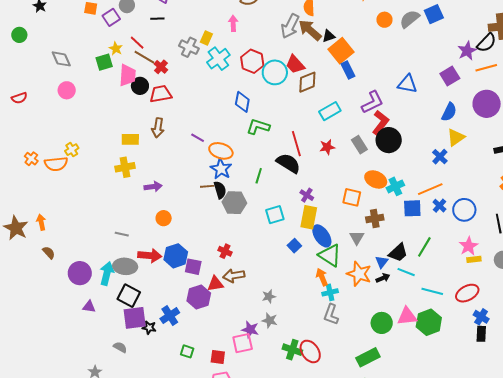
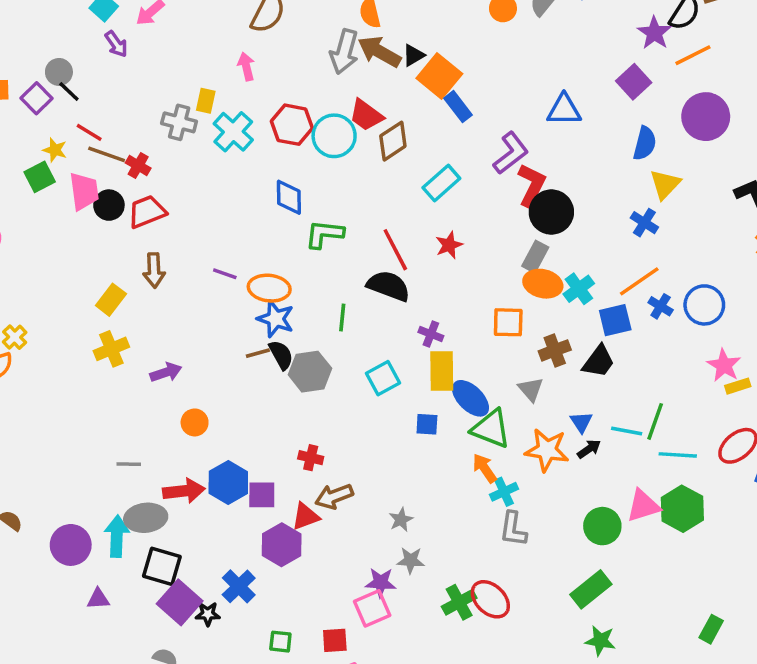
black line: (157, 19) -> (69, 92), moved, turned 56
yellow rectangle: (130, 139) -> (111, 300), turned -42
gray rectangle: (359, 145) -> (535, 257), moved, turned 72
blue square: (294, 246) -> (427, 424), turned -32
green line: (424, 247) -> (655, 421), moved
black trapezoid: (398, 253) -> (599, 361), moved
purple square: (135, 318) -> (180, 602), turned -30
green cross: (292, 350) -> (459, 602), turned -36

